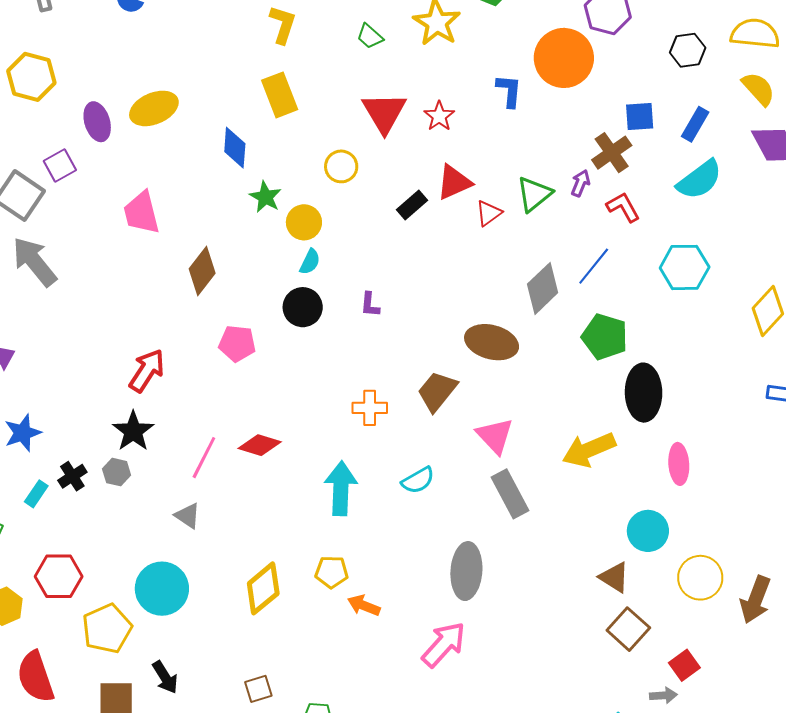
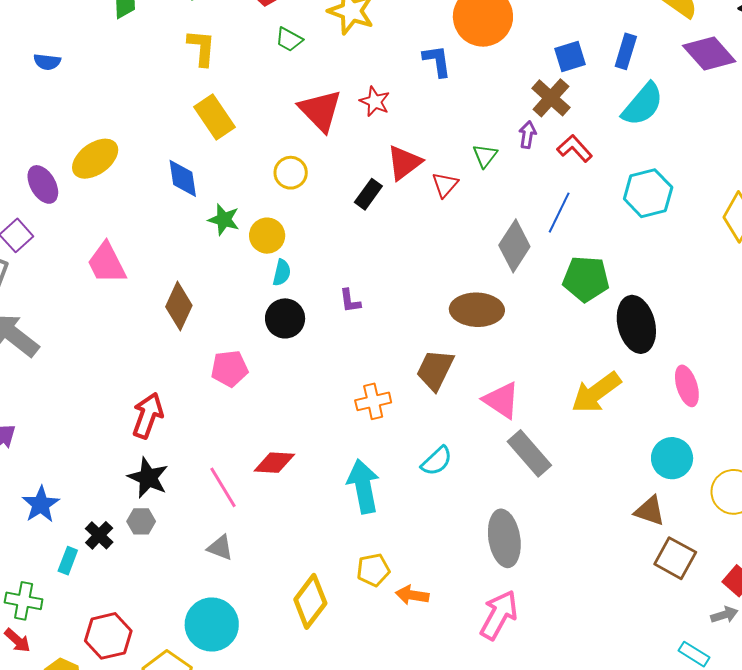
green triangle: (534, 194) -> (485, 156), size x0.7
pink line: (204, 458) -> (223, 487), turned -45

